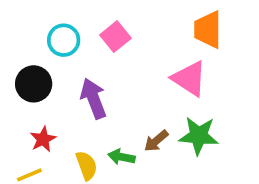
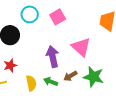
pink triangle: (189, 78) -> (81, 47), moved
purple arrow: (93, 98) -> (53, 57), moved

